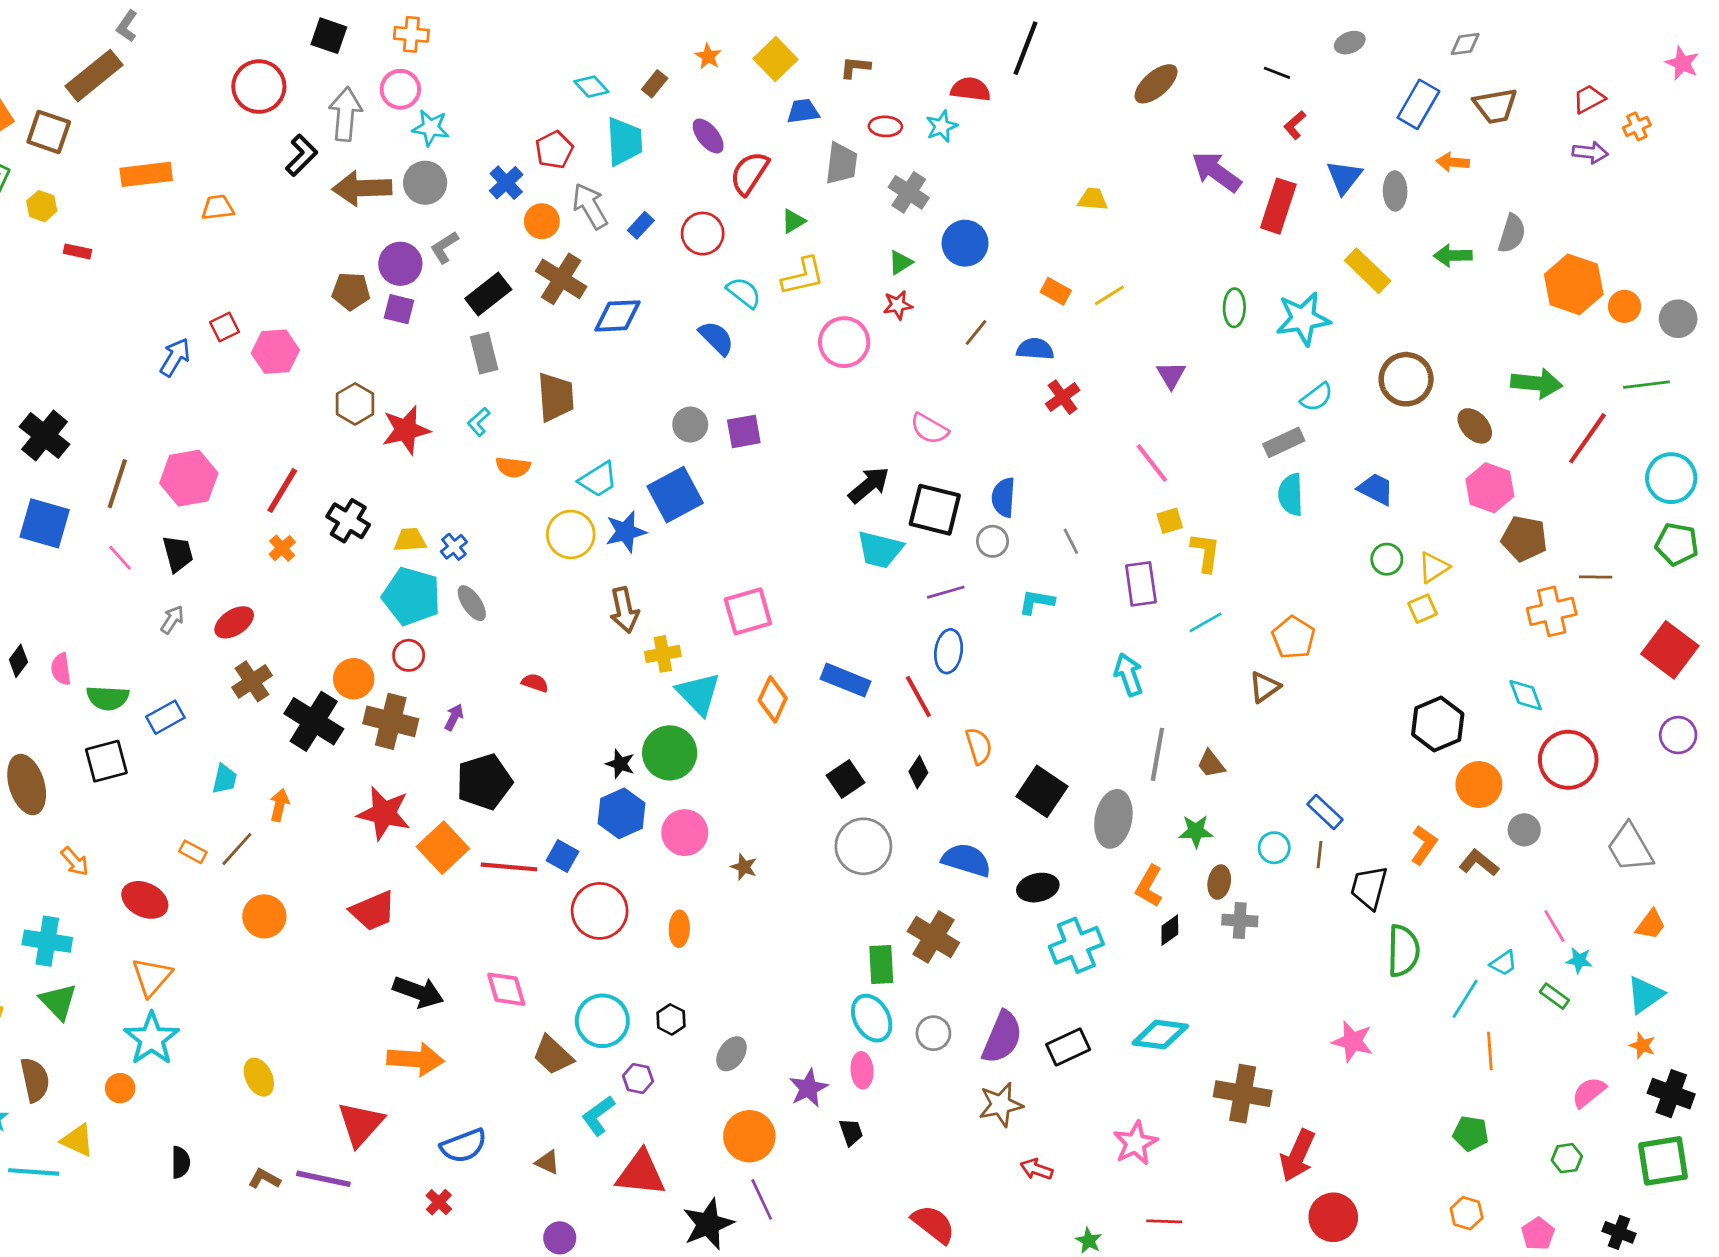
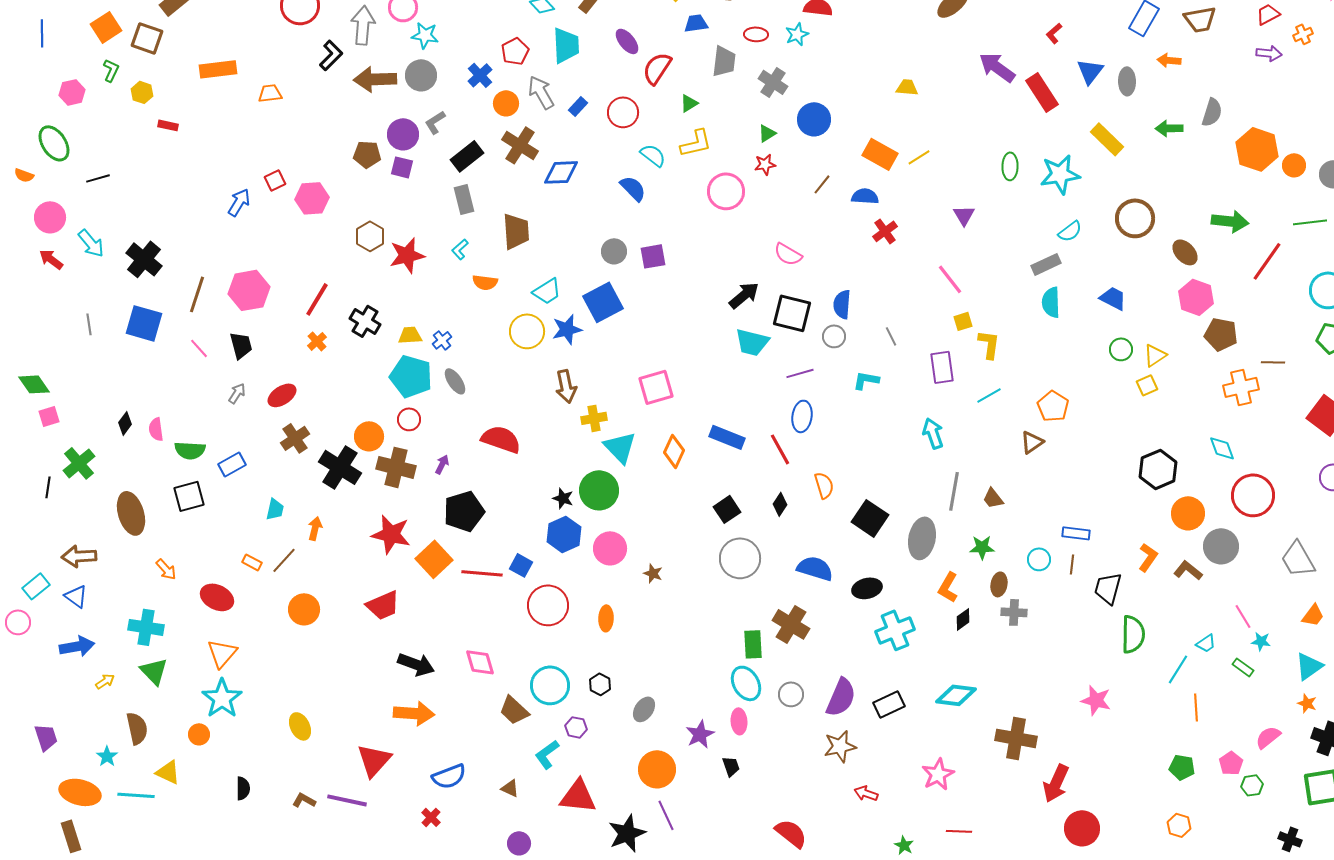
red rectangle: (1278, 206) -> (1042, 92), turned -51
orange rectangle: (1056, 291) -> (880, 154), size x1.6
red semicircle: (535, 683) -> (501, 439), size x2.0
blue rectangle: (1325, 812) -> (1076, 533), turned -36
gray circle: (1524, 830) -> (1221, 546), size x1.5
pink pentagon: (1538, 1234) -> (1231, 763), moved

